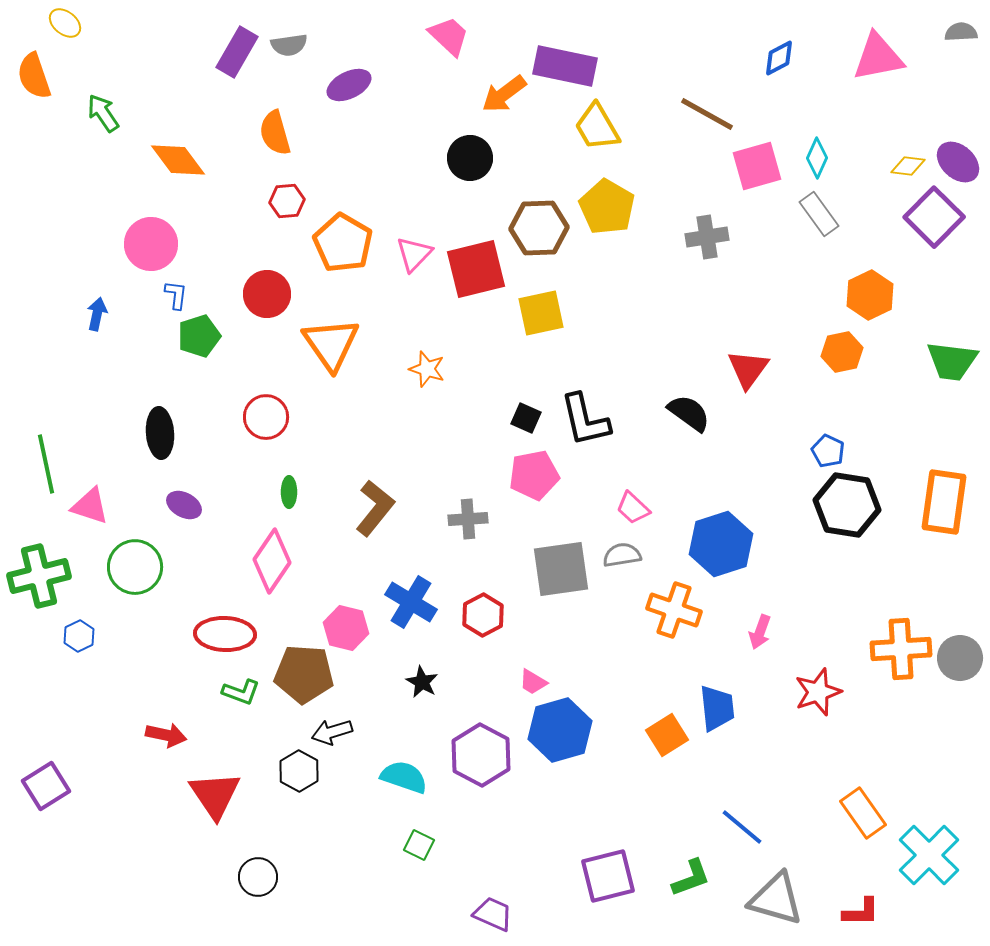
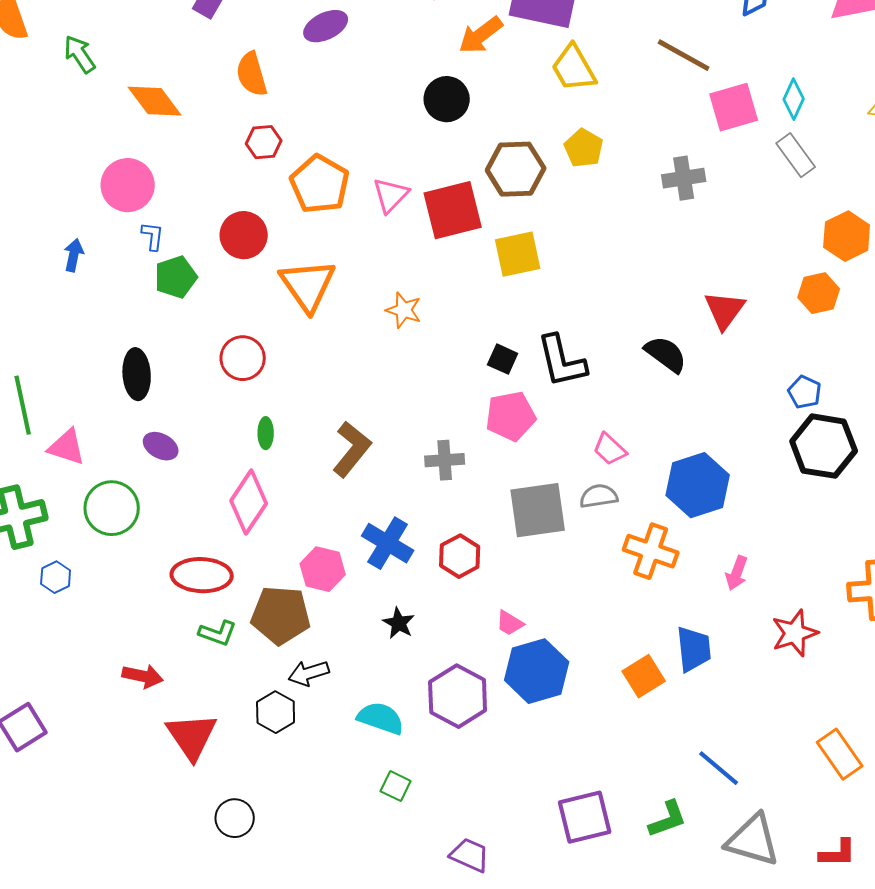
yellow pentagon: (607, 207) -> (584, 148), size x0.7

